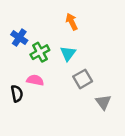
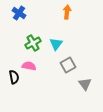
orange arrow: (72, 22) -> (67, 12), moved, turned 32
blue cross: (19, 38) -> (19, 13), moved

